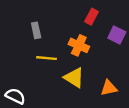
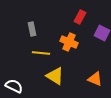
yellow triangle: (74, 78) -> (55, 76), moved
orange triangle: (109, 88) -> (95, 79), turned 35

